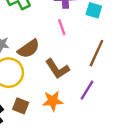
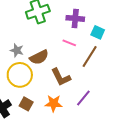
pink line: (62, 27) -> (69, 43), turned -56
brown line: (96, 53) -> (90, 57), moved

